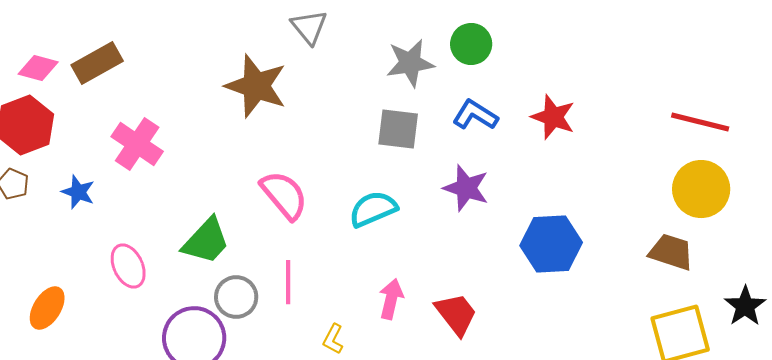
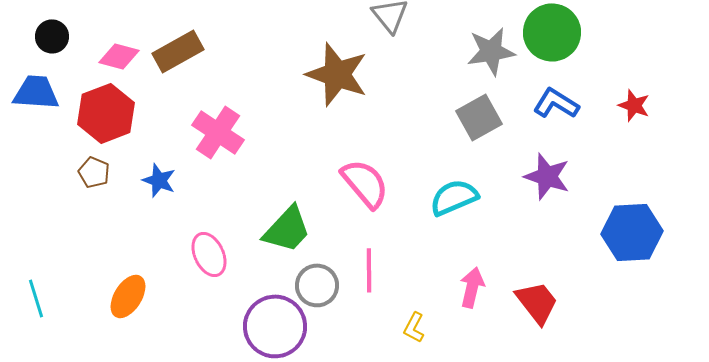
green circle: (471, 44) -> (552, 32), size x1.4
red star: (553, 117) -> (634, 105), size x0.7
gray square: (398, 129) -> (479, 117), turned -36

